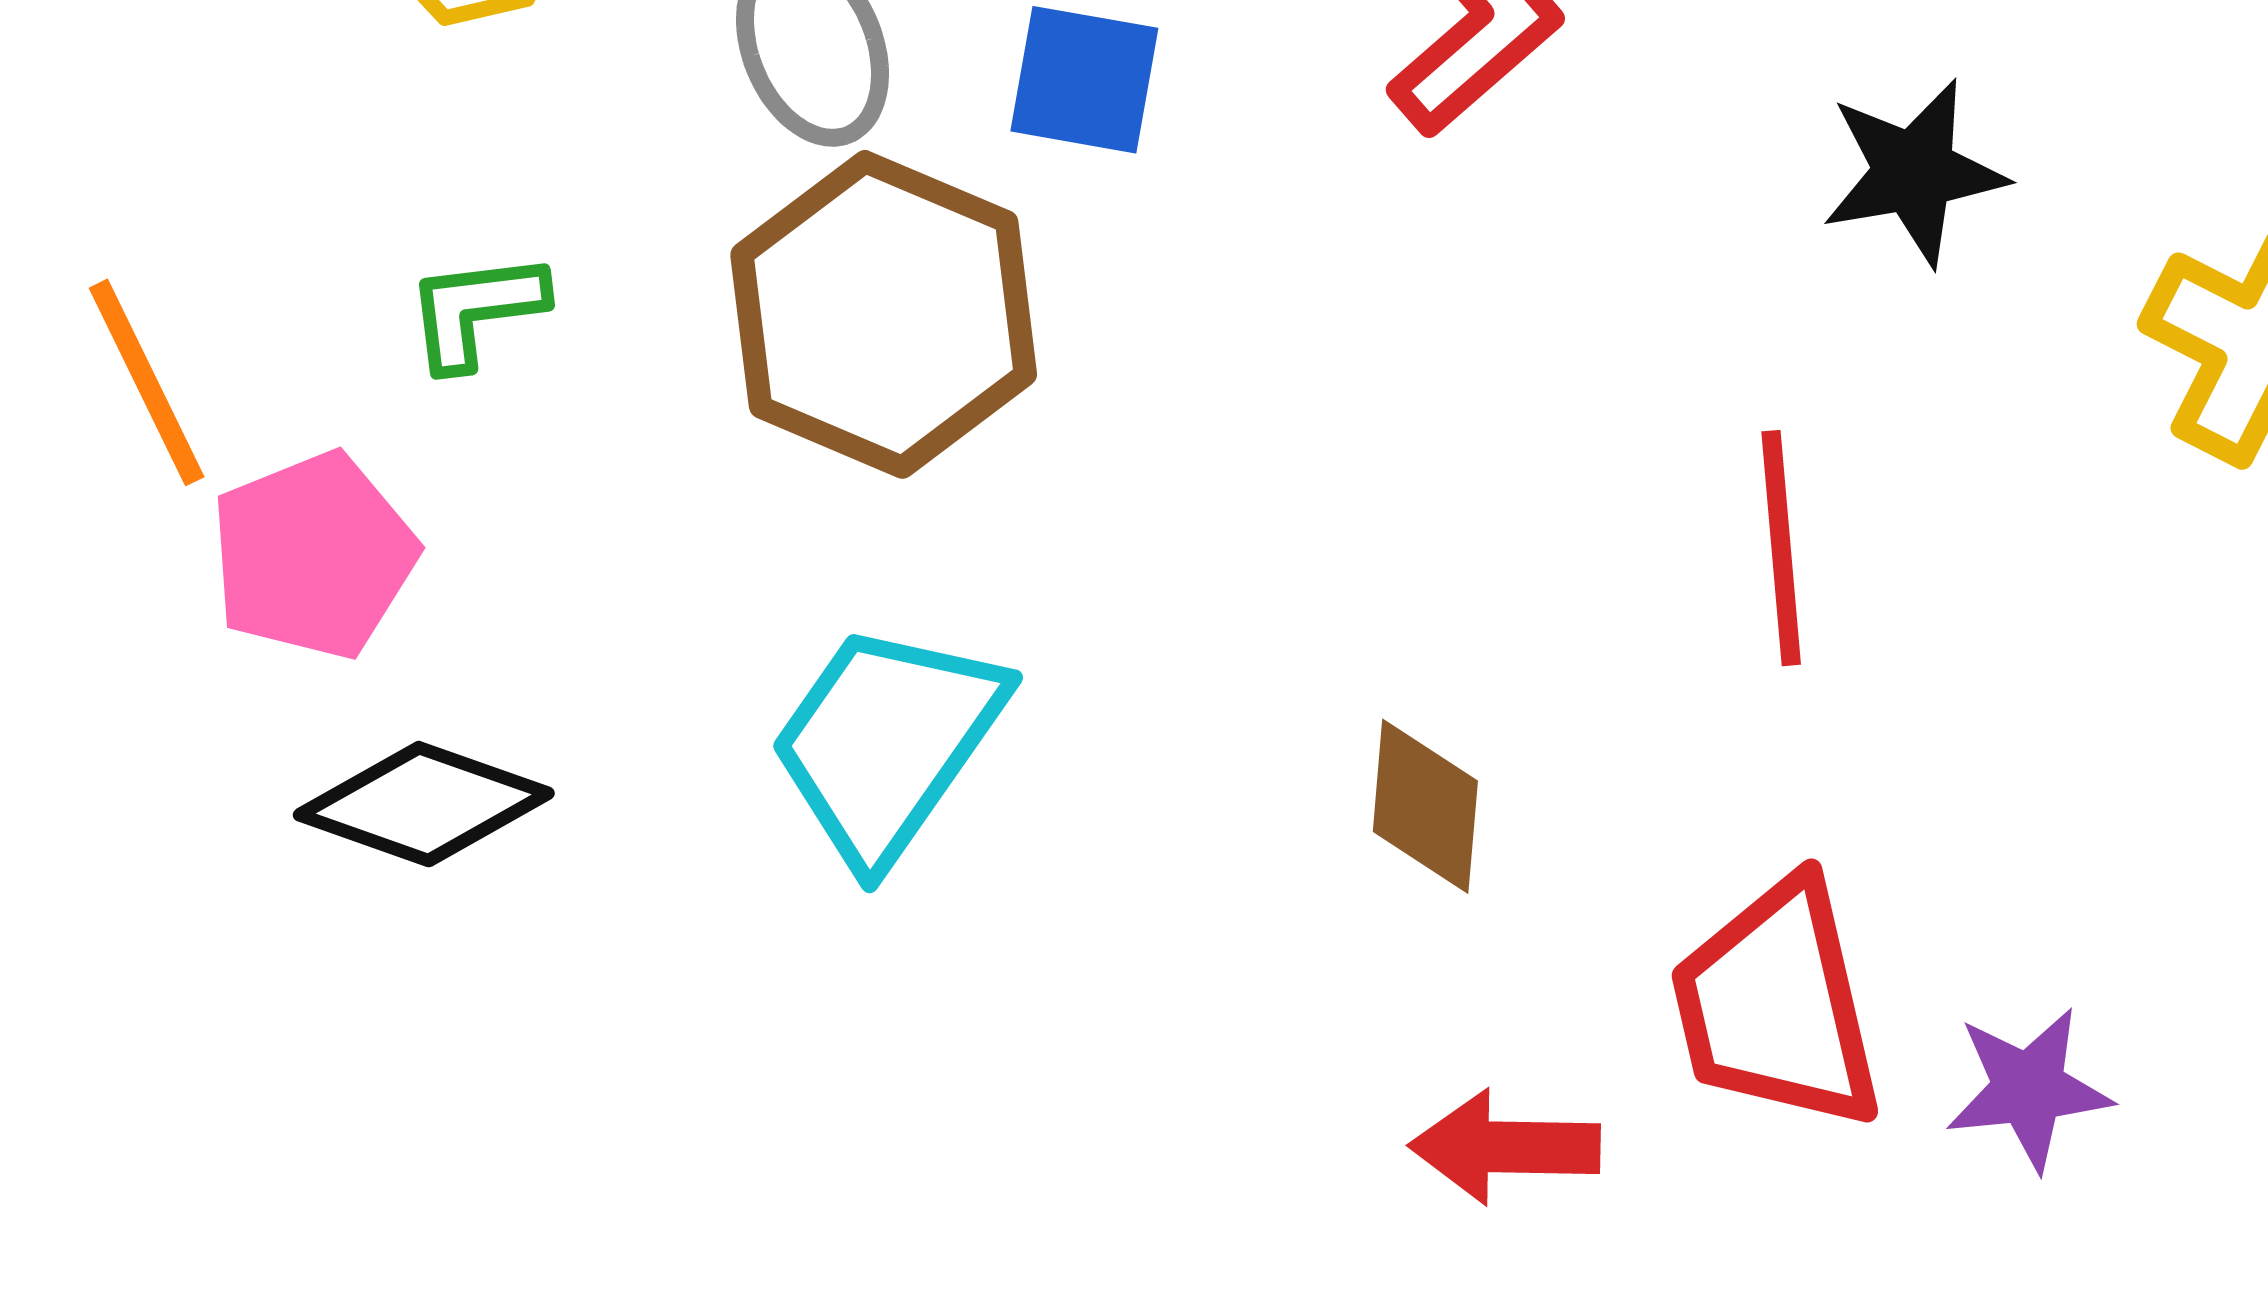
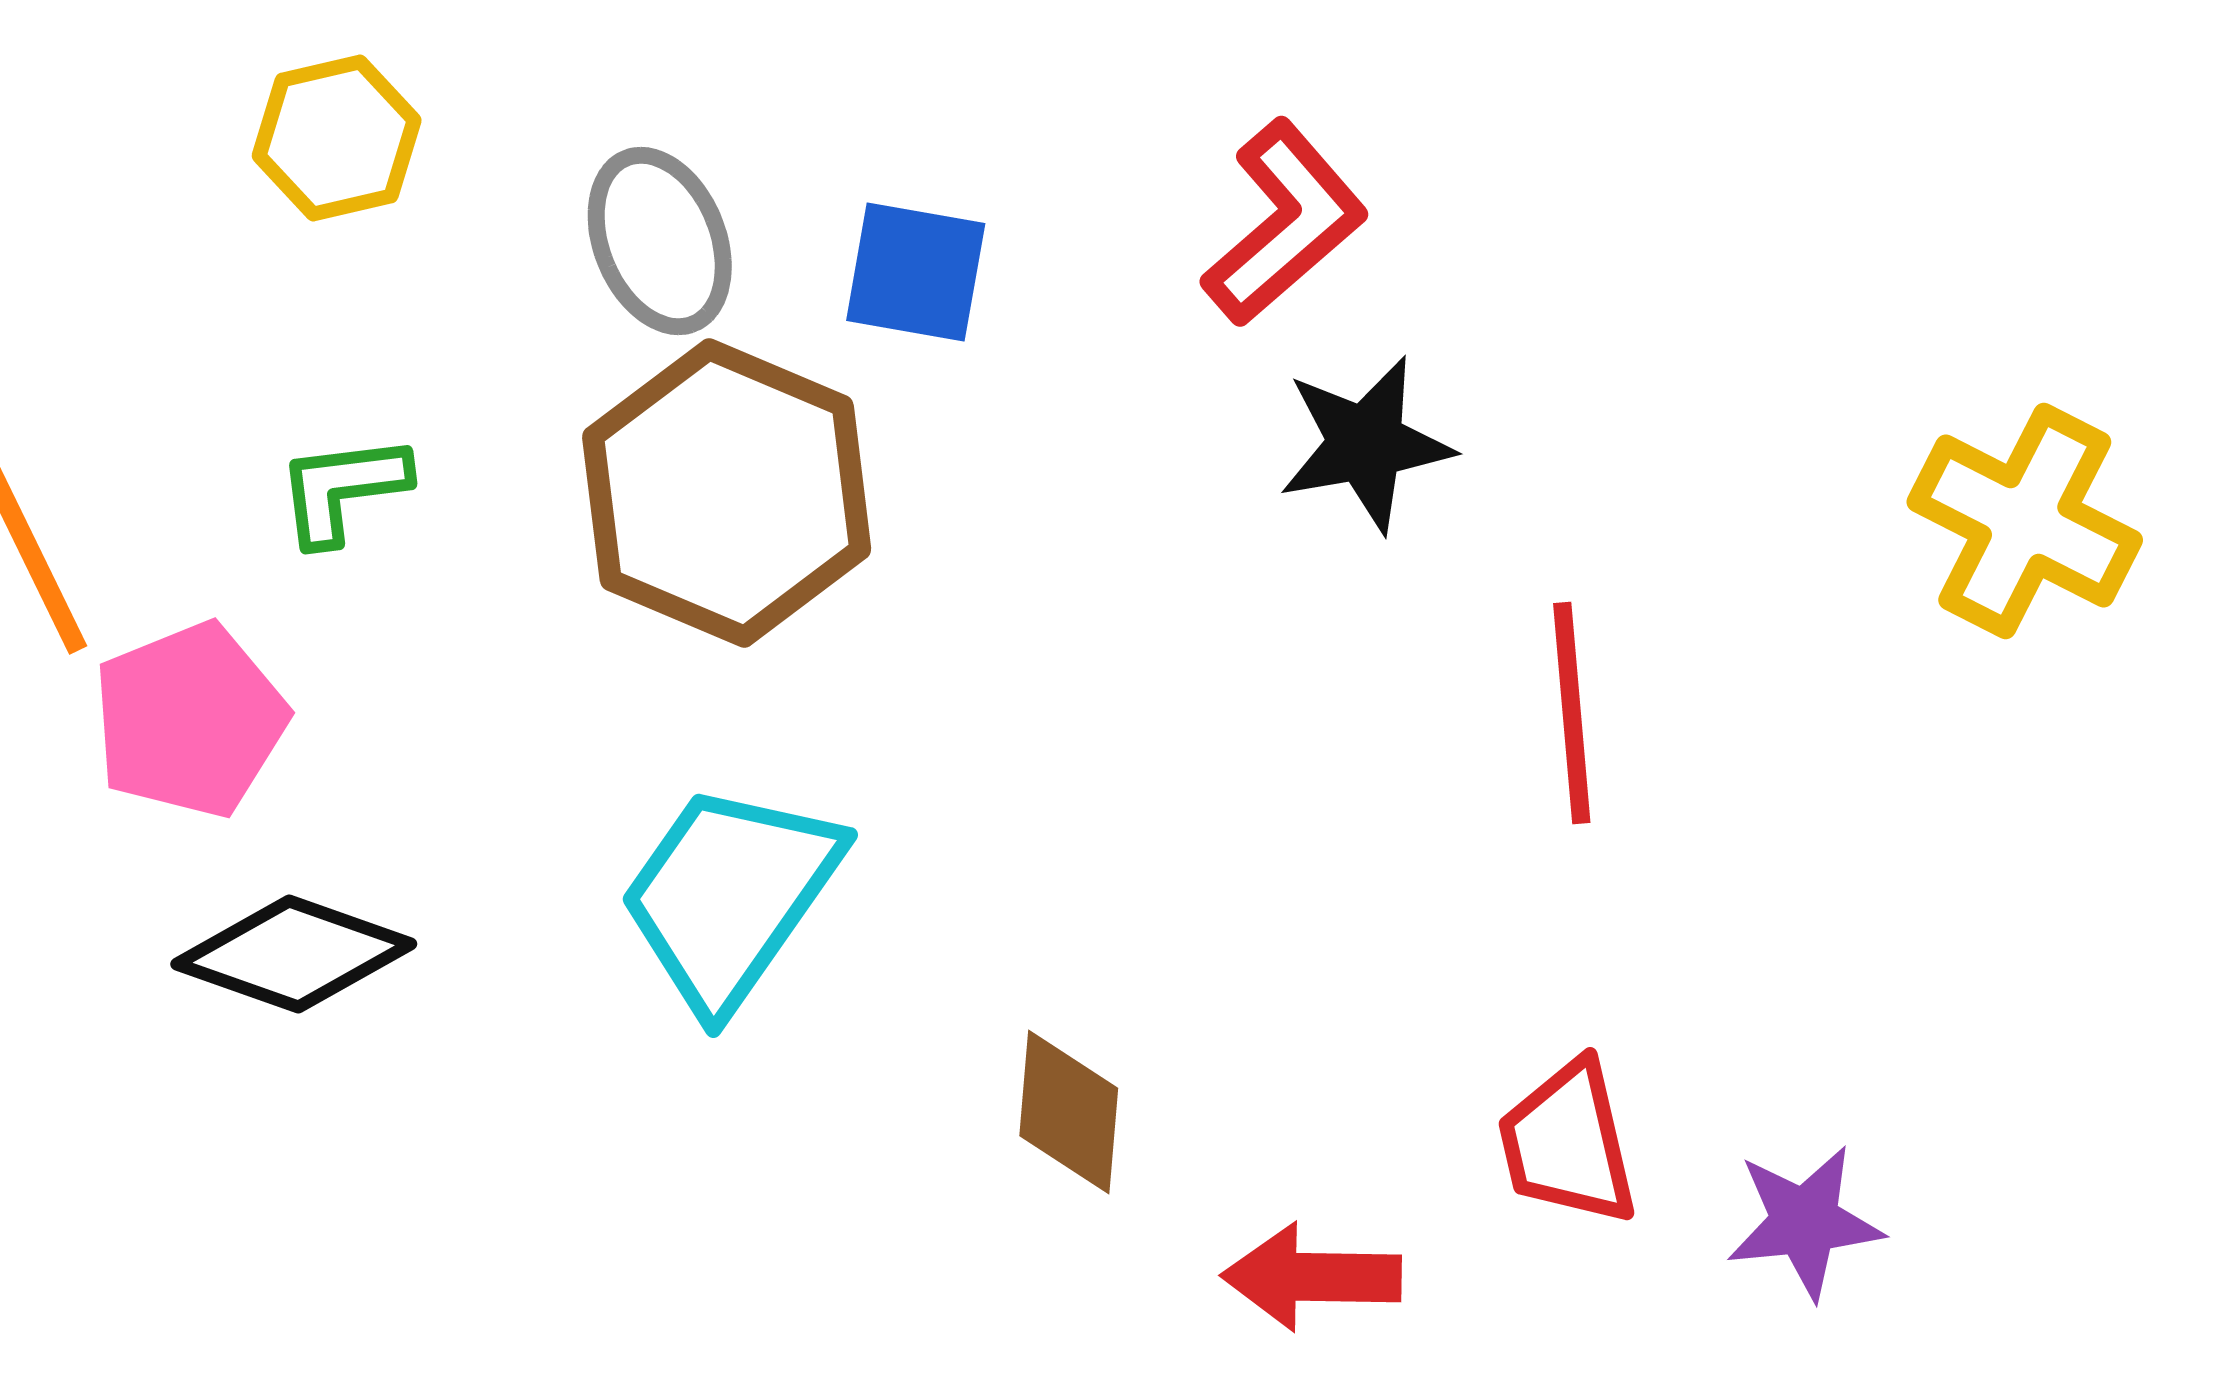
black star: (1914, 172) -> (1366, 444), moved
brown diamond: (1425, 806) -> (1069, 1112), moved
red trapezoid: (1777, 1005) -> (1568, 1143), size x0.7

